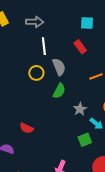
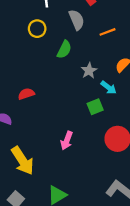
gray semicircle: (59, 67) -> (77, 20), moved
red semicircle: (26, 128) -> (26, 94), turned 136

